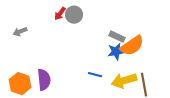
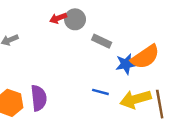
red arrow: (60, 14) -> (58, 18), turned 32
gray rectangle: (117, 37) -> (102, 41), moved

